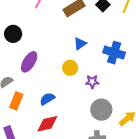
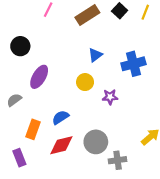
blue cross: (114, 53) -> (133, 64), turned -30
orange rectangle: (16, 101) -> (33, 129), moved
gray circle: (101, 110) -> (96, 142), moved

